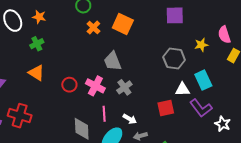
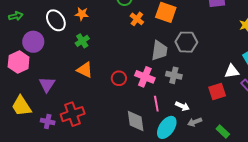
gray hexagon: (174, 58) -> (186, 42), moved
gray trapezoid: (113, 61) -> (159, 51), turned -145
gray cross: (124, 87) -> (174, 75), turned -35
red cross: (20, 116) -> (73, 114), turned -30

